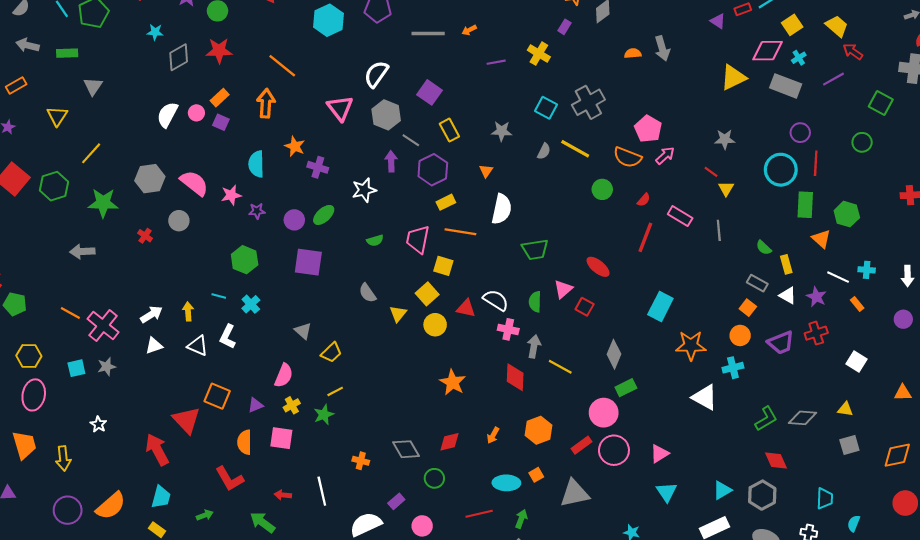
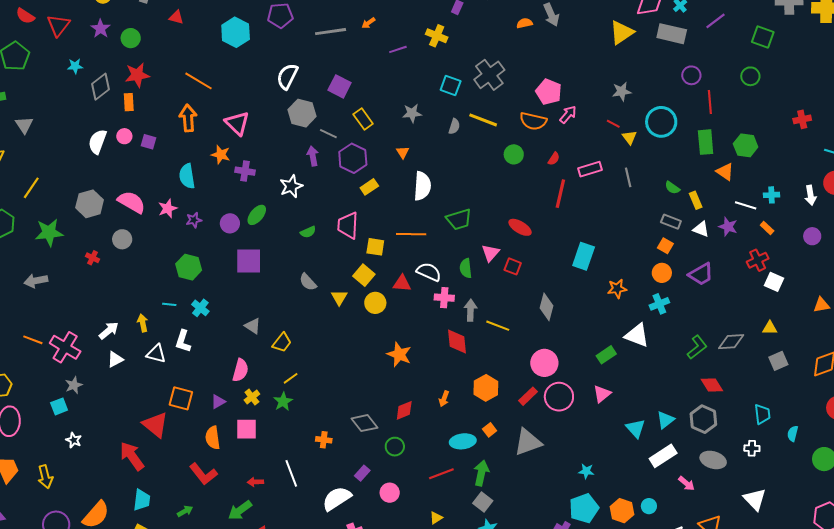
orange rectangle: (220, 98) -> (129, 102), moved, turned -42
pink triangle: (340, 108) -> (237, 123), moved
cyan circle: (781, 170) -> (661, 122), moved
pink rectangle: (680, 216) -> (590, 169), turned -40
orange line: (460, 232) -> (411, 234), moved
red cross: (816, 333) -> (758, 260), moved
orange star: (691, 345) -> (617, 289), size x0.7
cyan square: (76, 368) -> (59, 406), moved
green rectangle: (626, 388) -> (606, 355), moved
cyan triangle: (666, 492) -> (636, 428), moved
green arrow: (521, 519) -> (481, 473), size x1.4
green arrow: (262, 522) -> (240, 510), turned -65

